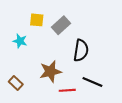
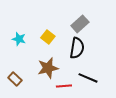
yellow square: (37, 20) -> (48, 37), moved, turned 32
gray rectangle: (61, 25) -> (80, 24), moved

